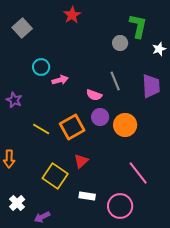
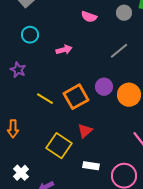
cyan circle: (41, 67) -> (30, 35), moved
gray line: (115, 81) -> (119, 51), turned 72
pink semicircle: (94, 95) -> (89, 17), moved

